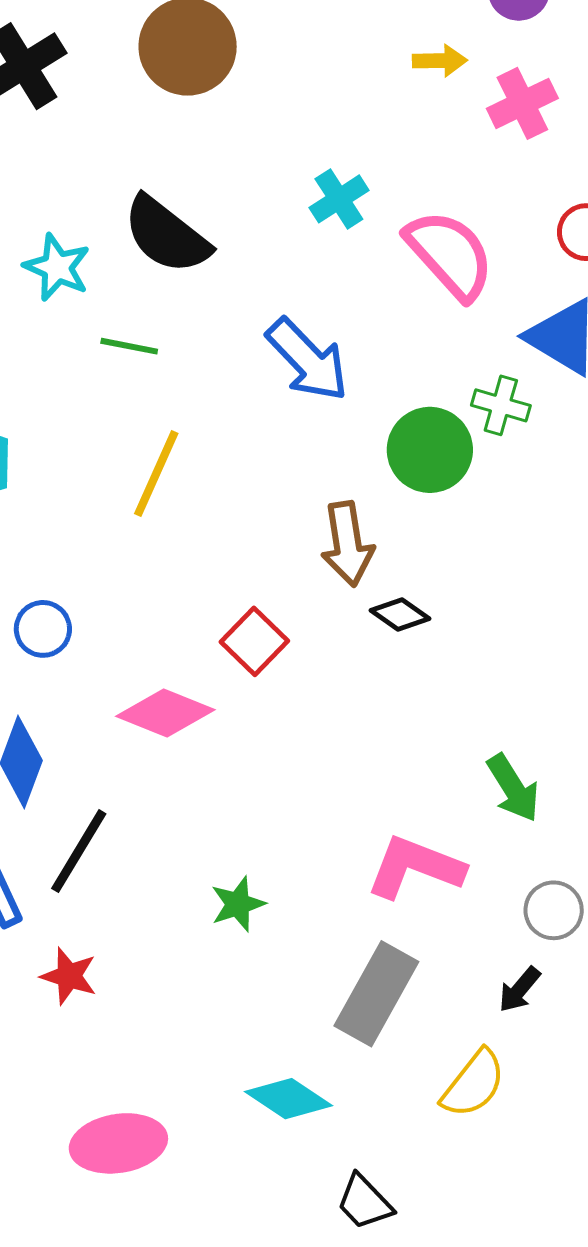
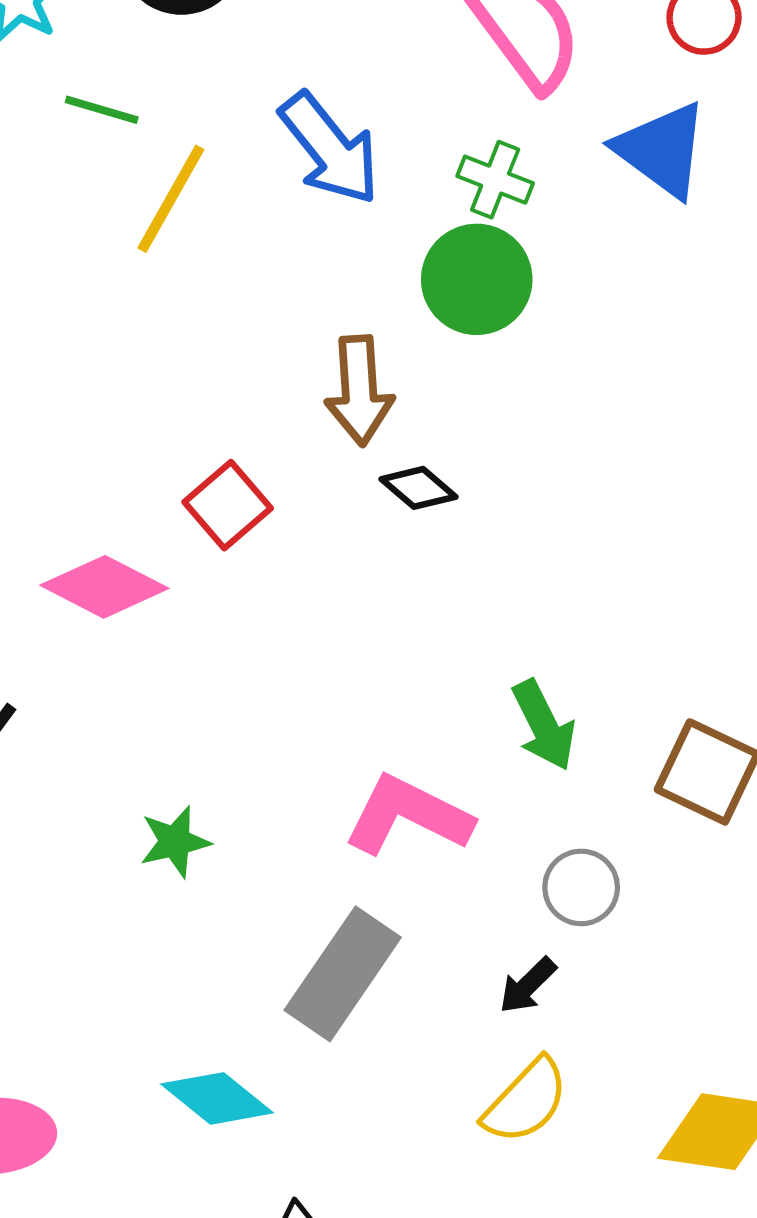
green cross: (501, 405) -> (495, 180), moved
yellow line: (156, 474) -> (171, 199), moved
yellow semicircle: (473, 1084) -> (526, 1101), moved

